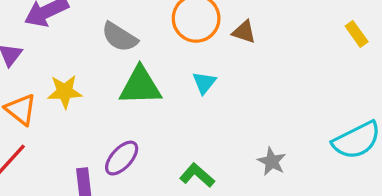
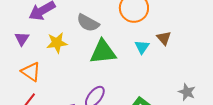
brown triangle: (244, 32) -> (164, 38), moved, turned 35
yellow star: (65, 92) -> (57, 43), moved

